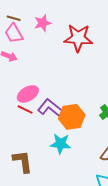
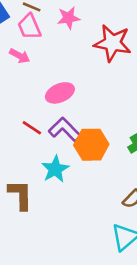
pink ellipse: (28, 94) -> (60, 93), moved
cyan star: (60, 144) -> (55, 169), moved, turned 30

